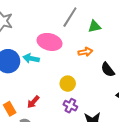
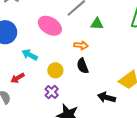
cyan arrow: (31, 58) -> (30, 55), moved
black semicircle: (108, 70) -> (83, 66), moved

